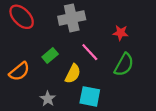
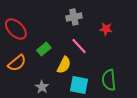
red ellipse: (22, 17) -> (16, 29), moved
gray cross: (72, 18) -> (74, 17), moved, size x0.7
green semicircle: (124, 65) -> (109, 80), moved, turned 145

